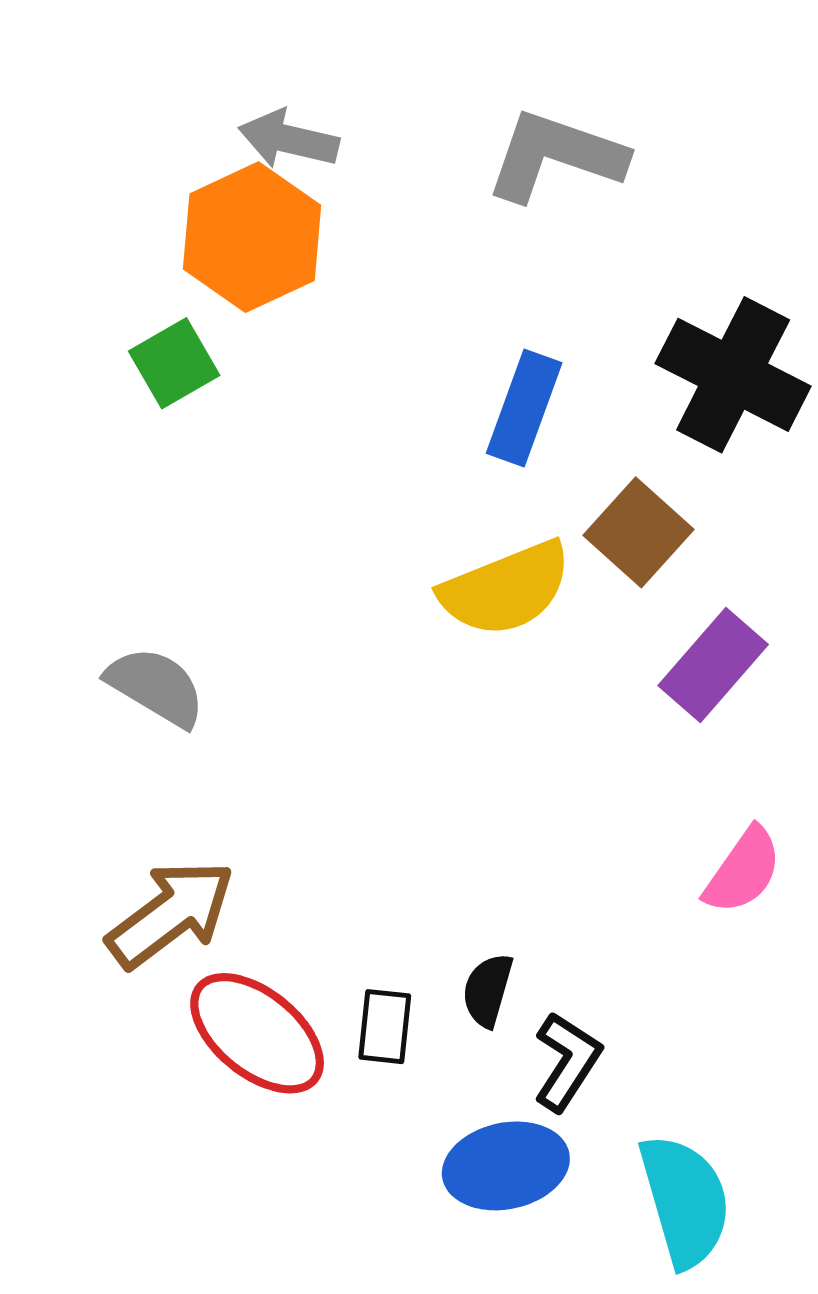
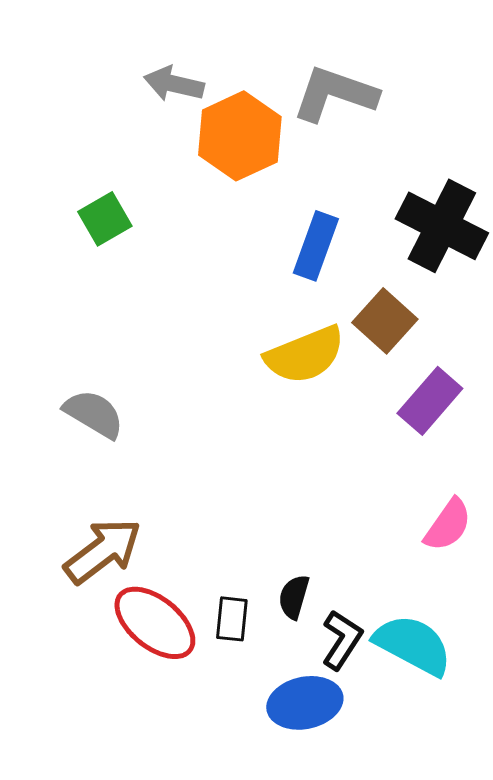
orange hexagon: (252, 237) -> (240, 136), moved
cyan semicircle: (685, 1201) -> (413, 645), moved, turned -46

